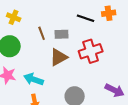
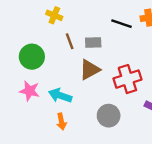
yellow cross: (14, 17) -> (54, 15), moved
red cross: (91, 51) -> (127, 79), moved

